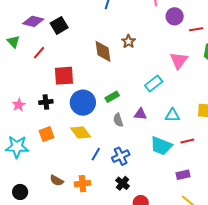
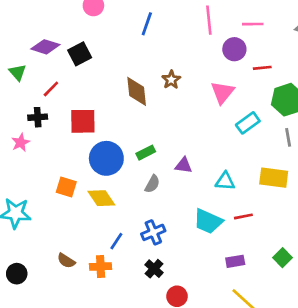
pink triangle: (179, 61) -> (222, 92), moved
cyan rectangle: (154, 83) -> (248, 123), moved
black cross: (46, 102) -> (38, 117), moved
pink star: (19, 105) -> (21, 142), moved
purple triangle: (140, 114) -> (184, 165), moved
gray semicircle: (118, 120) -> (152, 184), turned -136
orange square: (47, 134) -> (66, 187), moved, turned 35
blue line: (96, 154) -> (116, 241), moved

